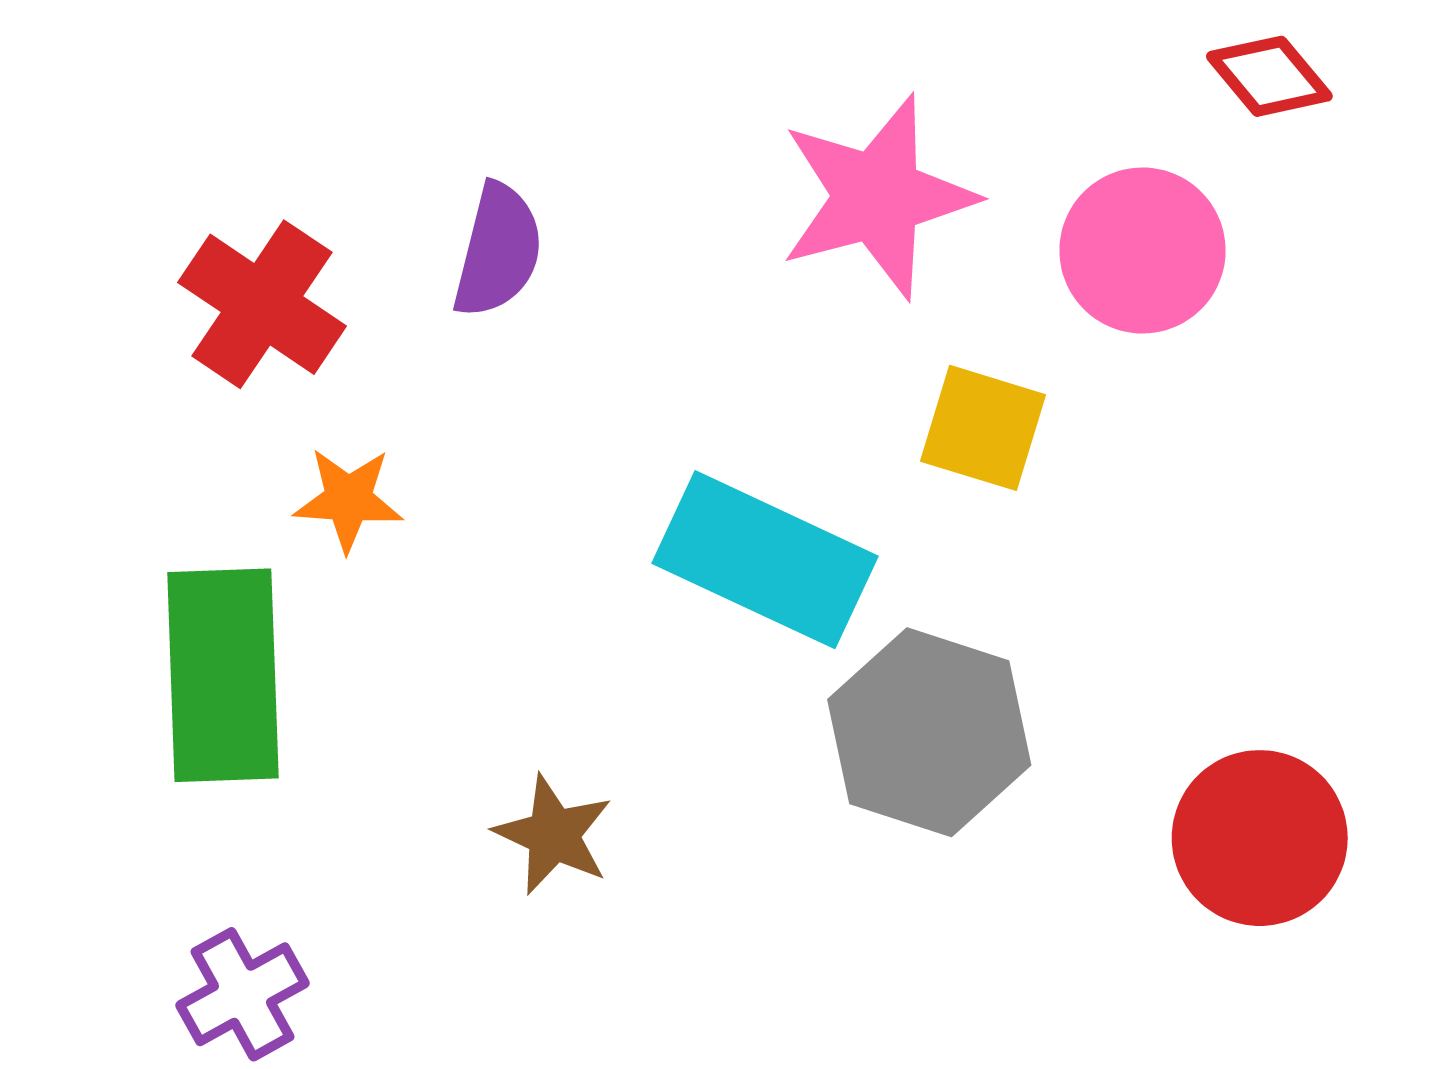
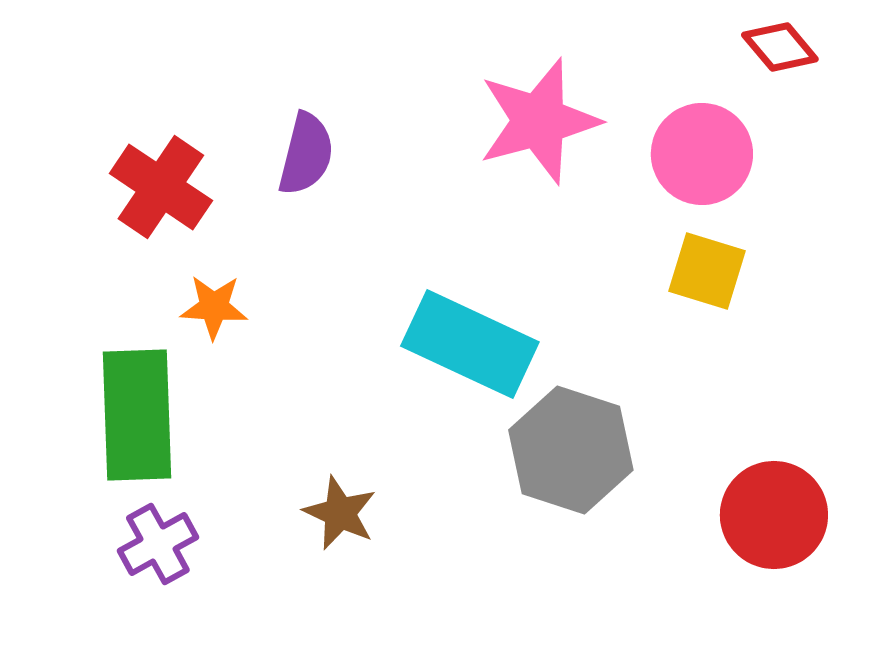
yellow square: (983, 428) -> (707, 271), moved
purple cross: (243, 994) -> (158, 544), moved

